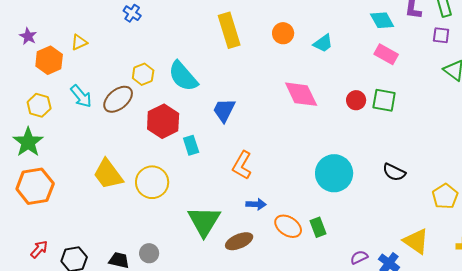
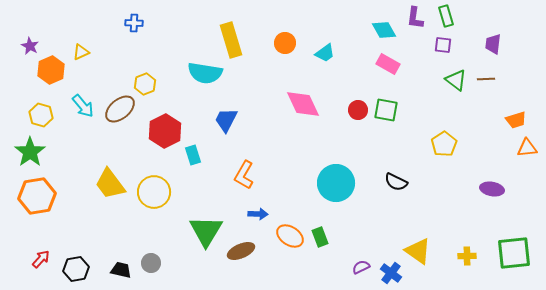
blue cross: (132, 13) -> (134, 23), turned -30
cyan semicircle: (183, 76) -> (205, 73), moved, turned -40
yellow pentagon: (445, 196) -> (444, 144), moved

